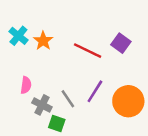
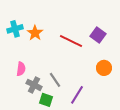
cyan cross: (18, 36) -> (15, 29), turned 35
purple line: (95, 91) -> (77, 95), moved
orange circle: (128, 101) -> (104, 68), moved, size x0.6

